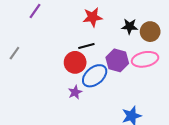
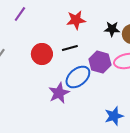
red circle: (75, 62) -> (42, 54), moved
purple star: (75, 92) -> (59, 93), size x1.5

